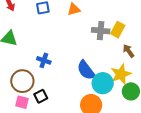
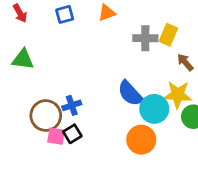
blue cross: (44, 60) -> (72, 105), moved, turned -32
yellow star: (121, 74) -> (178, 95), turned 30
pink square: (22, 102) -> (56, 136), moved

